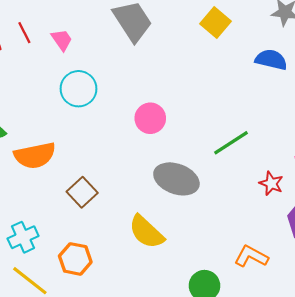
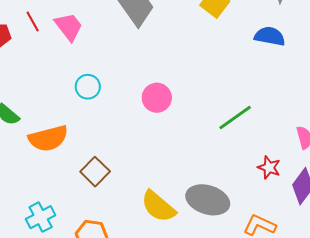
pink trapezoid: (62, 40) -> (69, 27), size x1.4
cyan circle: (79, 89) -> (88, 87), moved, size x0.7
gray ellipse: (176, 179) -> (208, 200), moved
red star: (271, 183) -> (269, 167), moved

